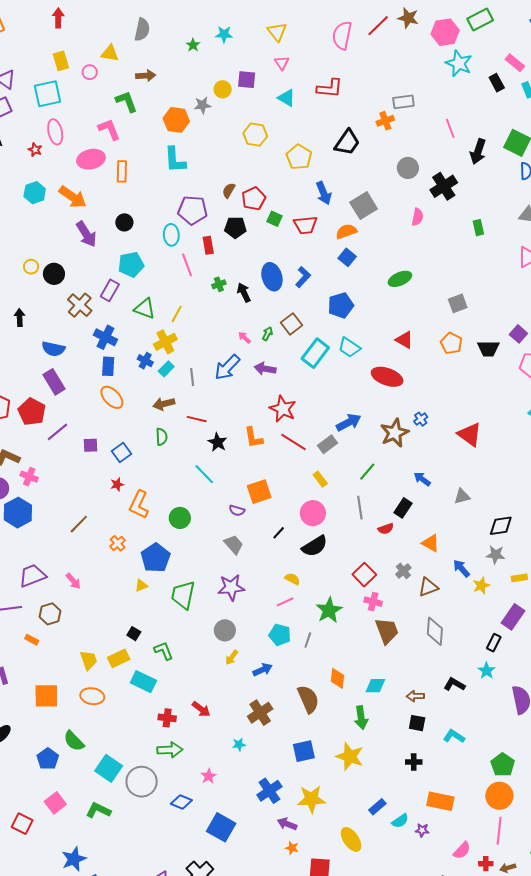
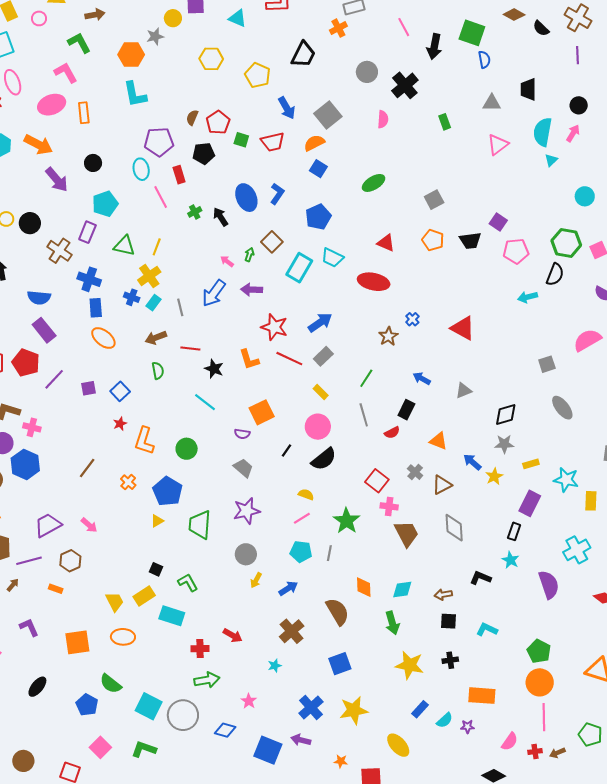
blue arrow: (349, 422) -> (320, 322), moved
brown star: (395, 433) -> (388, 336), size x0.7
yellow star: (350, 756) -> (410, 665), moved
purple arrow: (287, 824) -> (301, 740), moved

